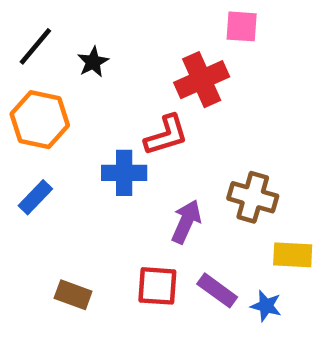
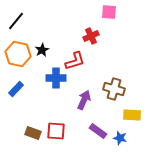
black star: (93, 62) -> (42, 50), moved
red cross: (202, 80) -> (91, 36), size x0.7
red square: (157, 286) -> (56, 131), moved

